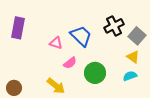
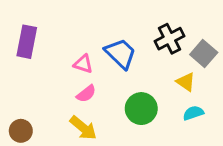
yellow triangle: (133, 57) -> (186, 82), moved
pink semicircle: (70, 63) -> (86, 94), moved

